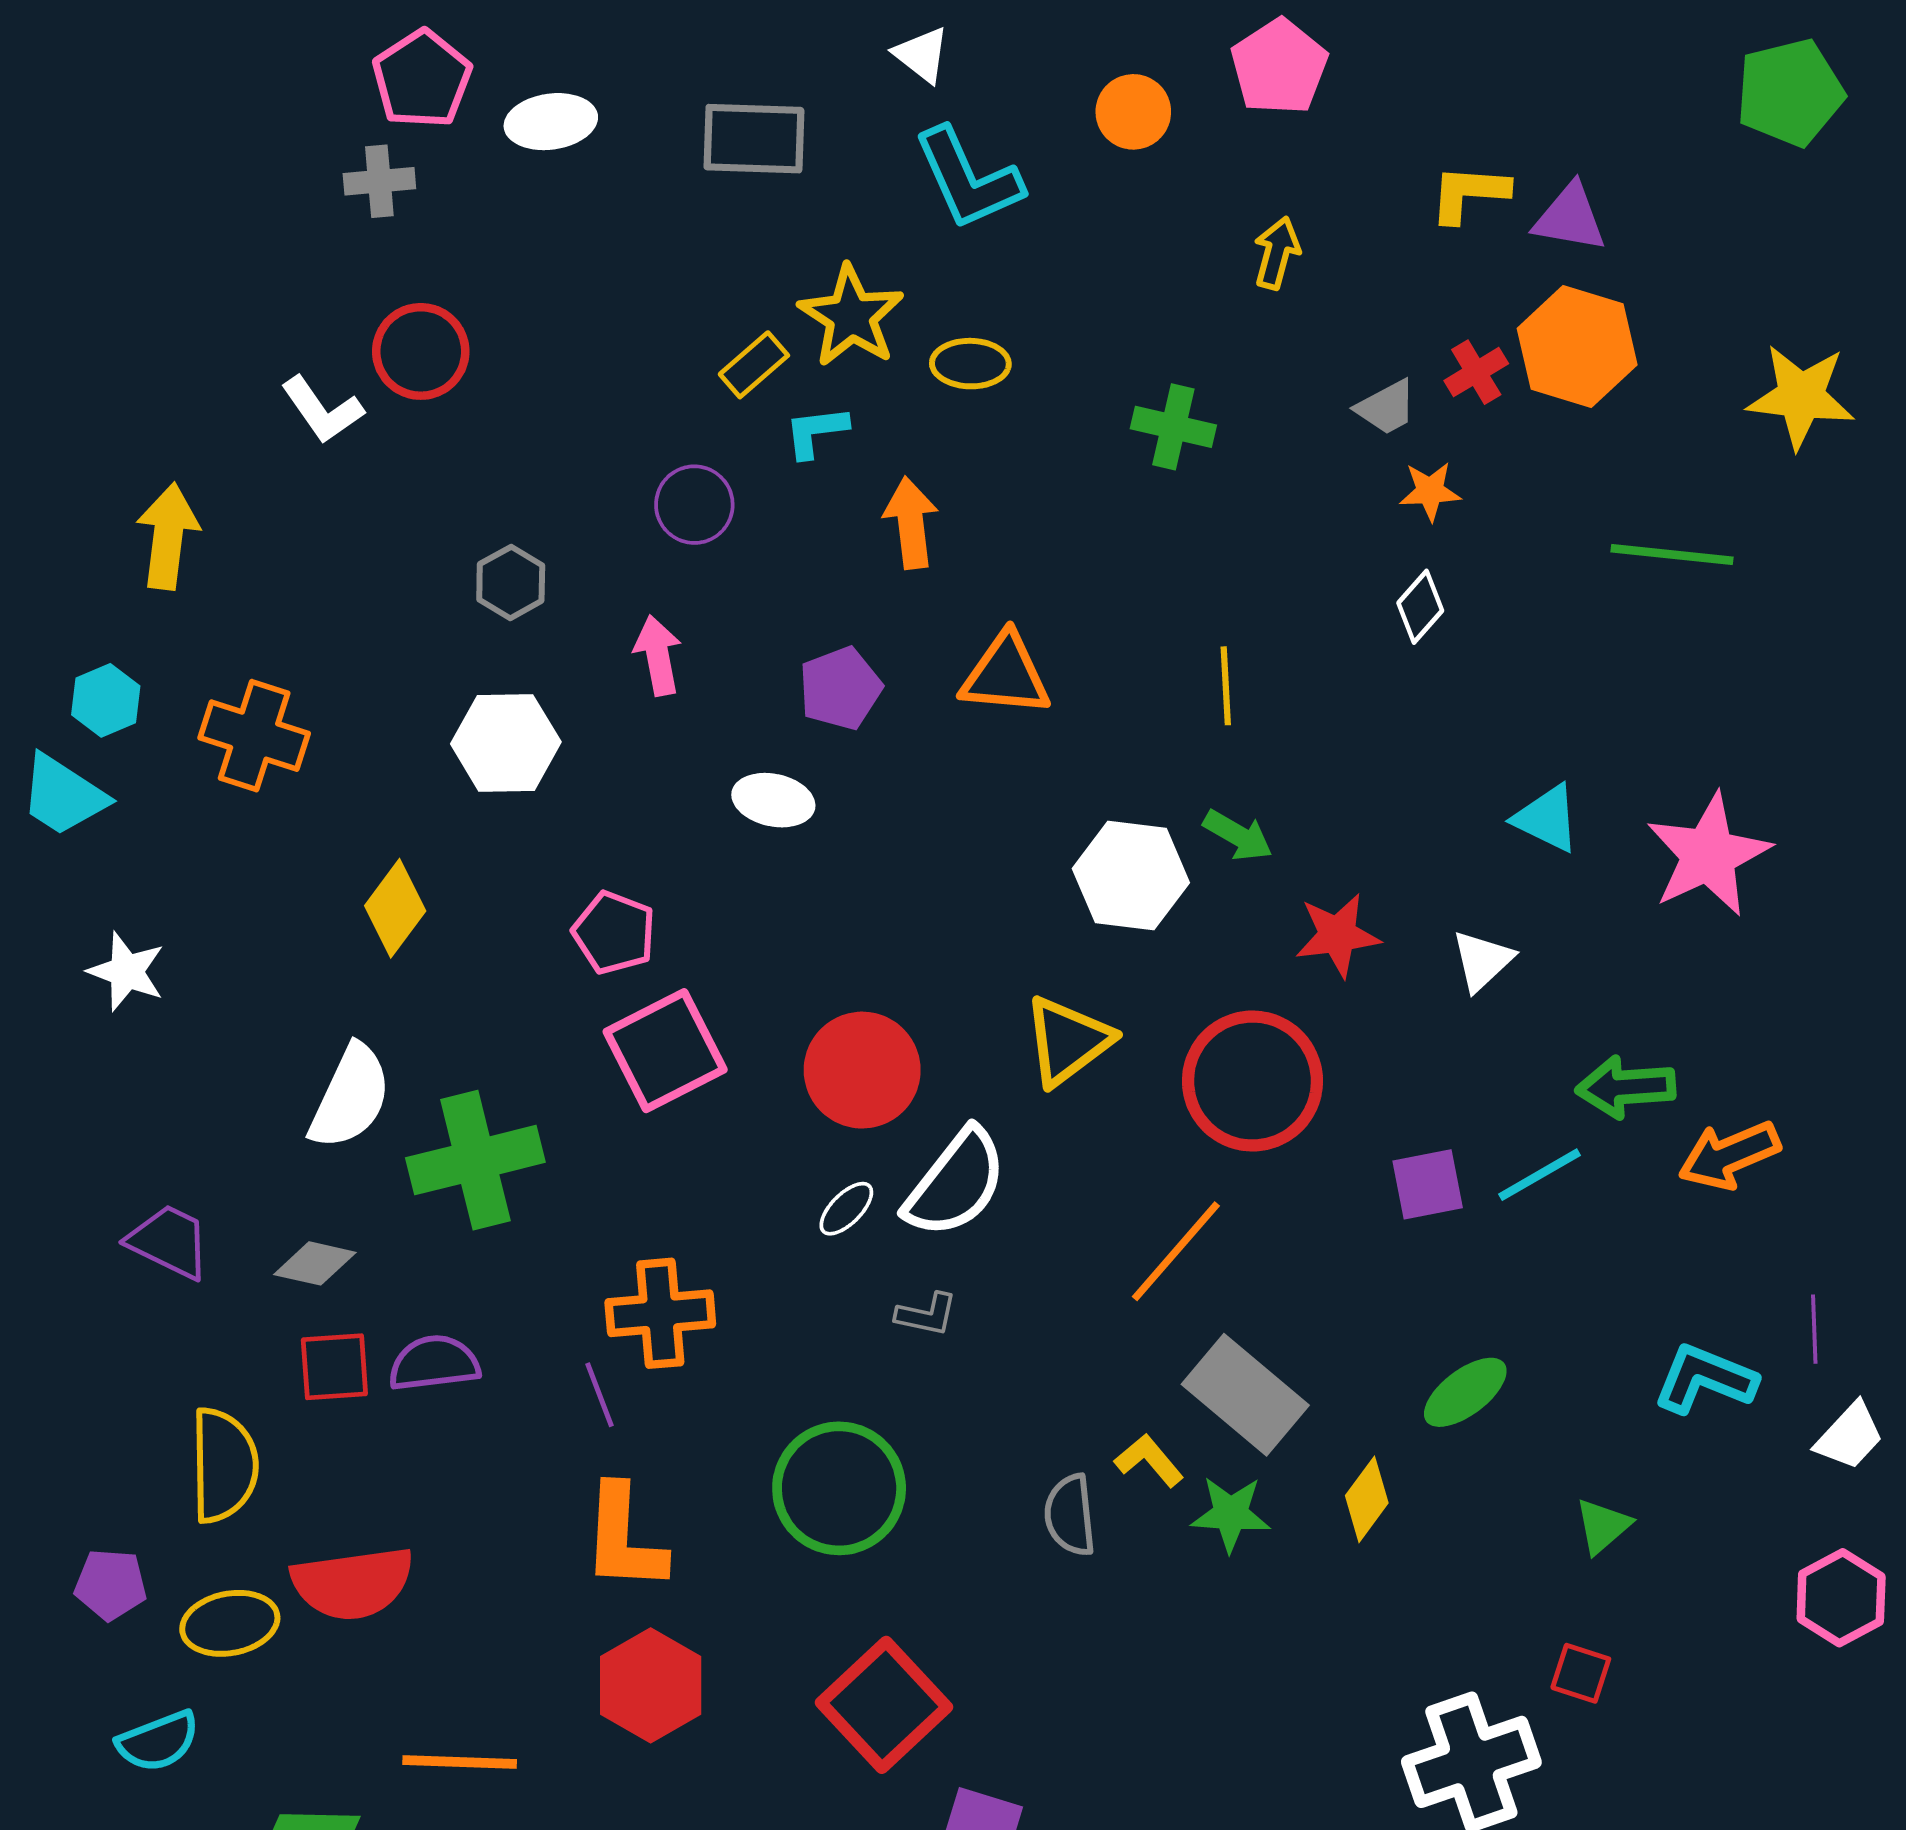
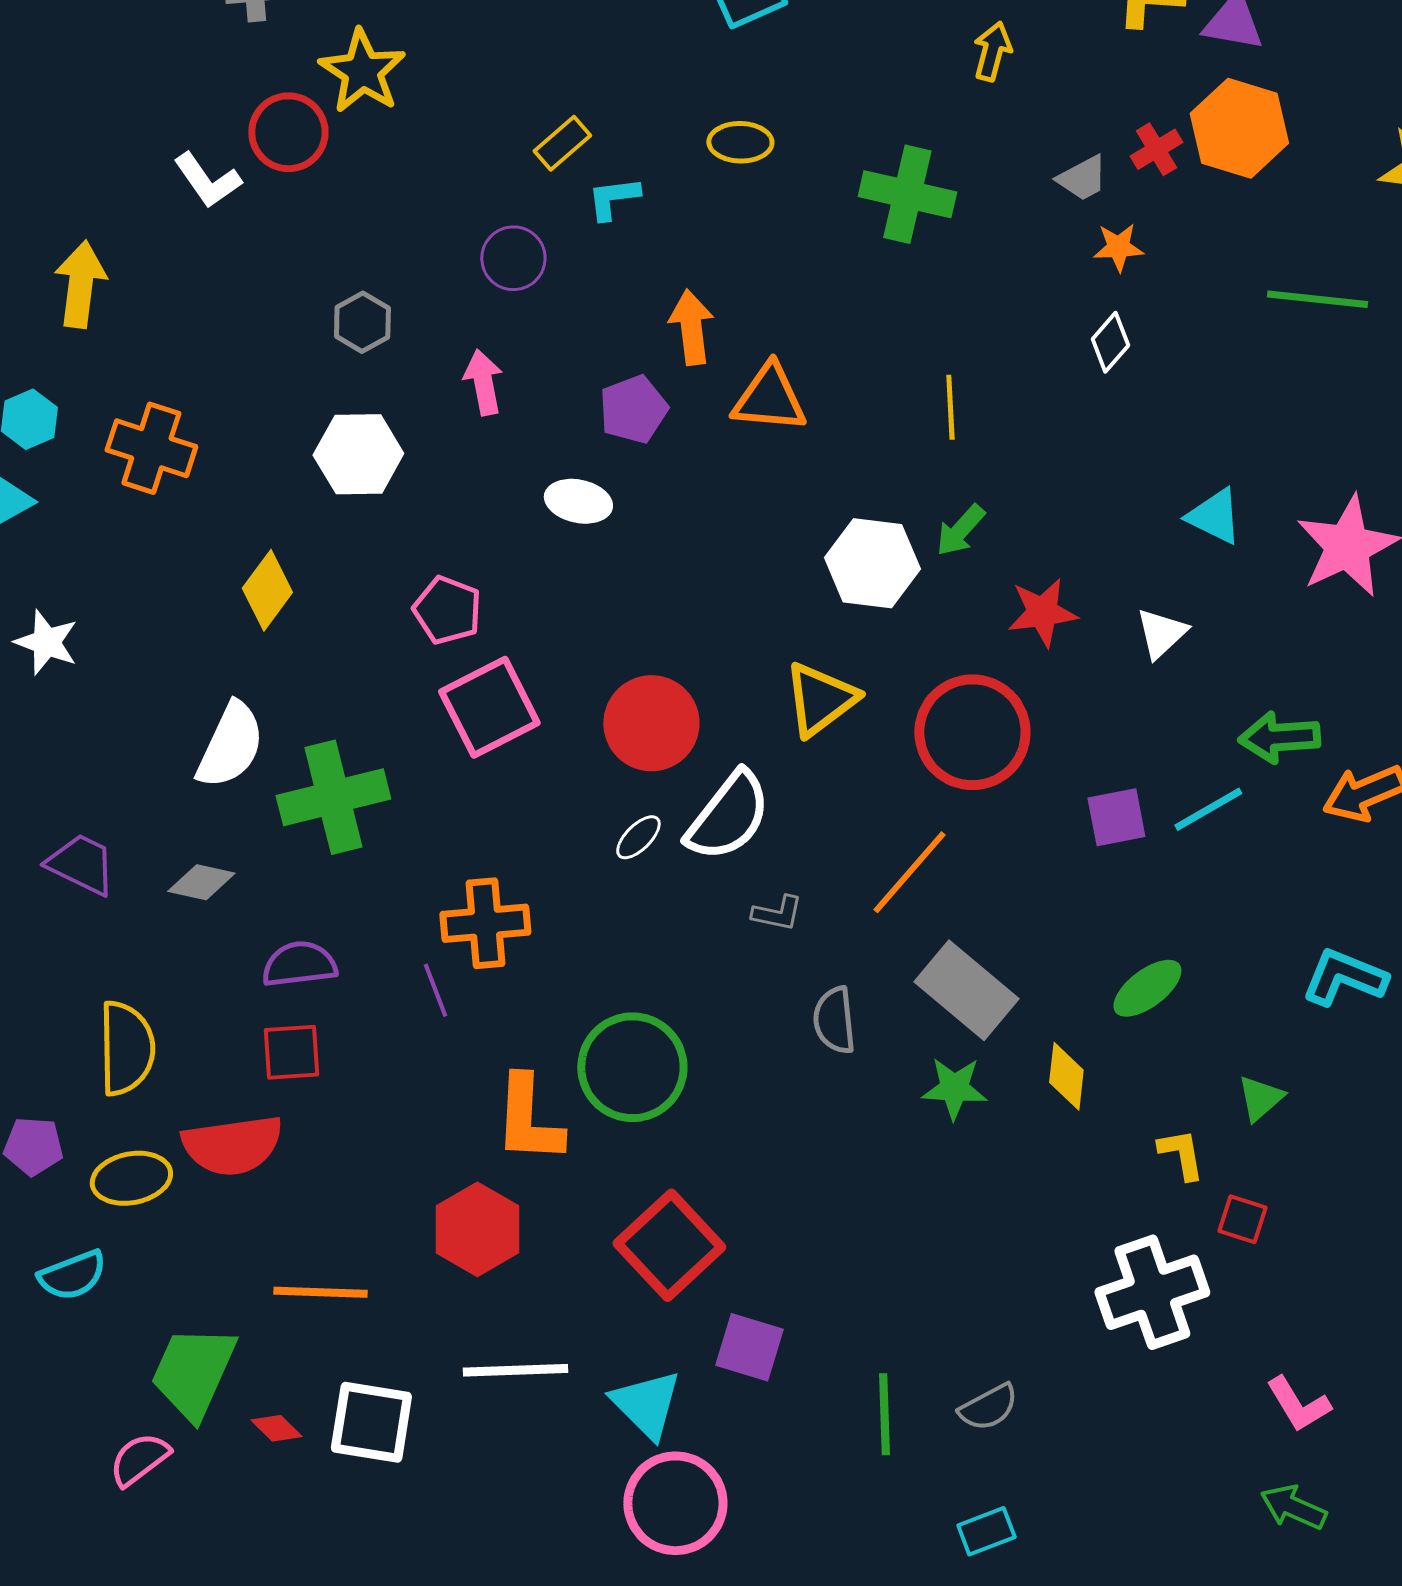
yellow star: (851, 316) -> (362, 71), moved
green cross: (1173, 427) -> (907, 194), size x1.4
orange arrow: (911, 523) -> (691, 327), moved
green arrow: (1238, 835) -> (960, 530), turned 102
gray L-shape: (927, 1314) -> (777, 913), moved
red square: (334, 1367) -> (291, 1052), moved
yellow L-shape: (1149, 1460) -> (1181, 1154), moved, turned 30
yellow diamond: (1367, 1499) -> (1066, 1076), turned -30
gray semicircle: (1070, 1515) -> (834, 1020), moved
orange L-shape: (624, 1538) -> (528, 1119), moved

